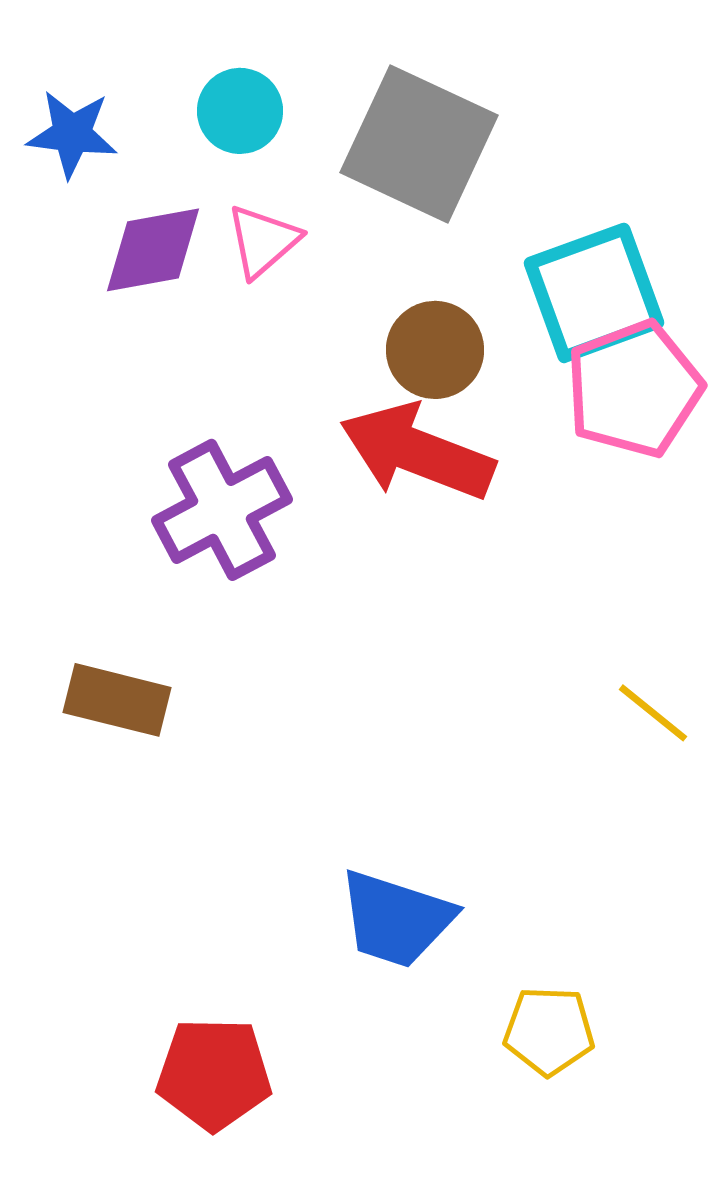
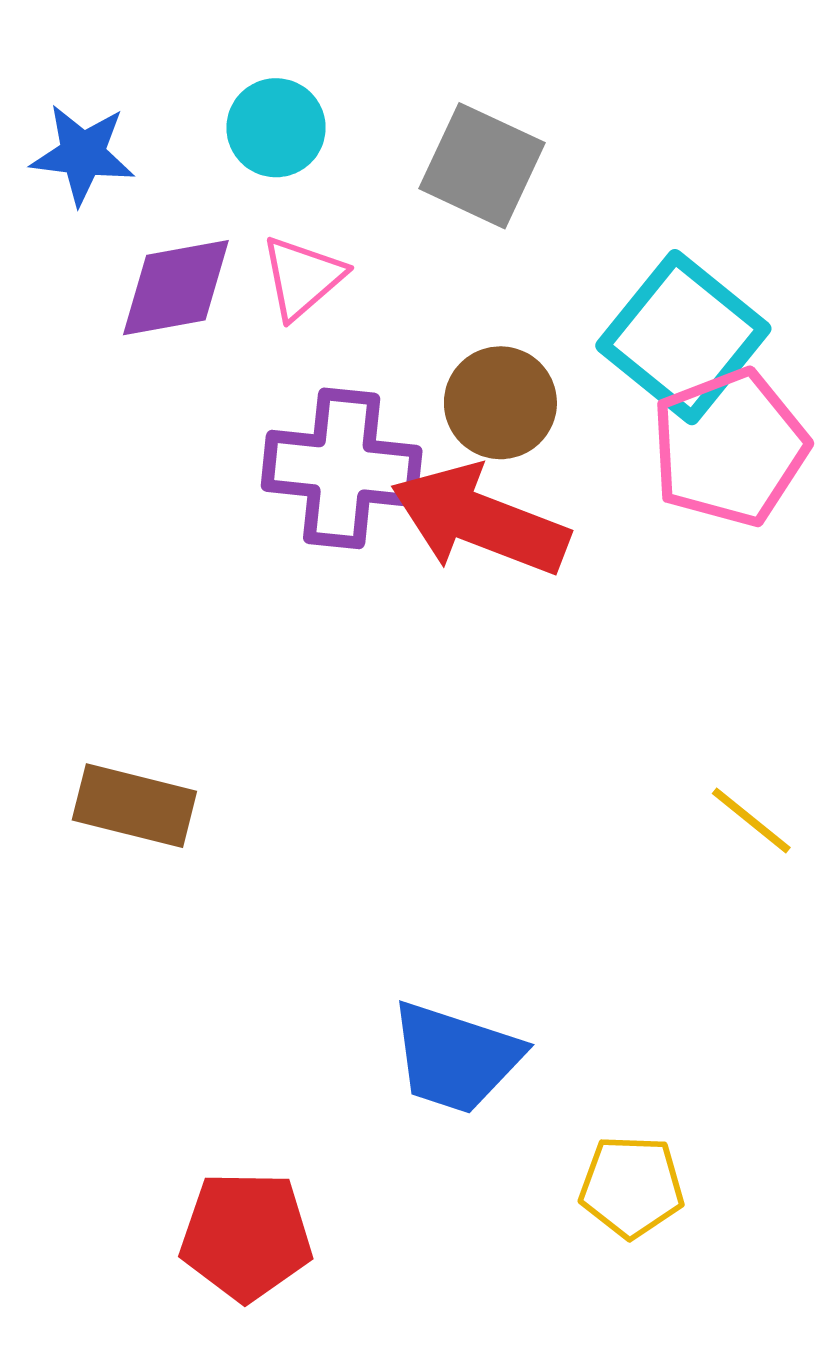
gray square: (419, 144) -> (482, 166), size x0.7
cyan square: (594, 293) -> (683, 337), turned -31
purple cross: (222, 510) -> (342, 468), moved, turned 34

